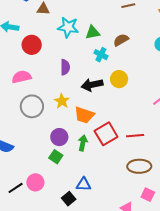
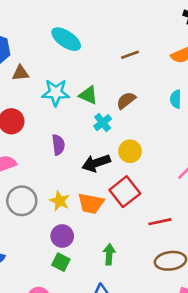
green triangle: (93, 32) -> (88, 95), turned 42
cyan cross: (101, 55) -> (103, 123), turned 32
yellow star: (62, 101) -> (60, 201), moved
red square: (106, 134) -> (125, 192), moved
green arrow: (83, 143) -> (109, 254), moved

